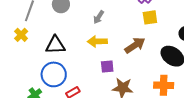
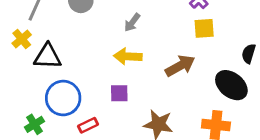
black triangle: (55, 45) -> (48, 56), moved
purple square: (107, 66) -> (119, 93), moved

